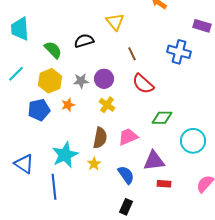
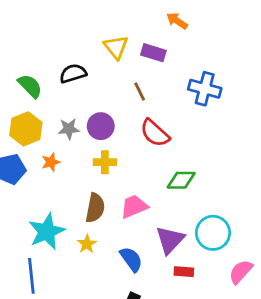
purple rectangle: (202, 26) -> (153, 53), moved
yellow cross: (107, 105) -> (105, 162), turned -35
cyan circle: (193, 141) -> (213, 233), moved
purple triangle: (154, 161) -> (170, 240), turned -40

